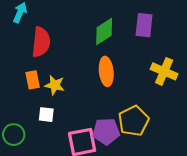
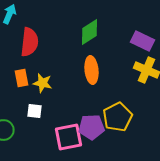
purple rectangle: (144, 25) -> (142, 41), moved, turned -70

